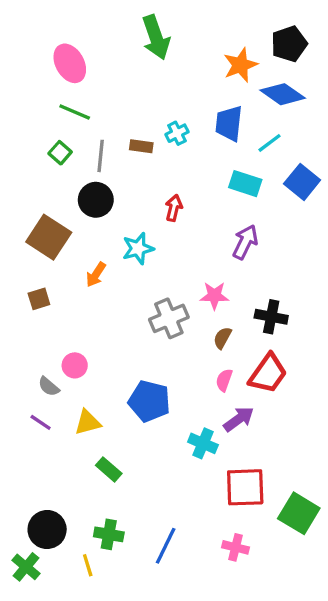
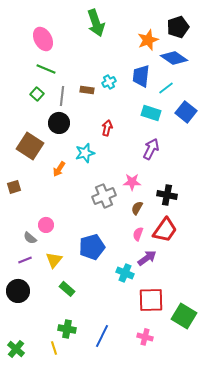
brown square: (39, 299) -> (14, 187), moved
blue pentagon: (149, 401) -> (92, 247), turned -30
purple line: (41, 422) -> (25, 260), turned -56
yellow triangle: (88, 422) -> (54, 260), turned -36
black circle: (47, 529) -> (18, 291), moved

